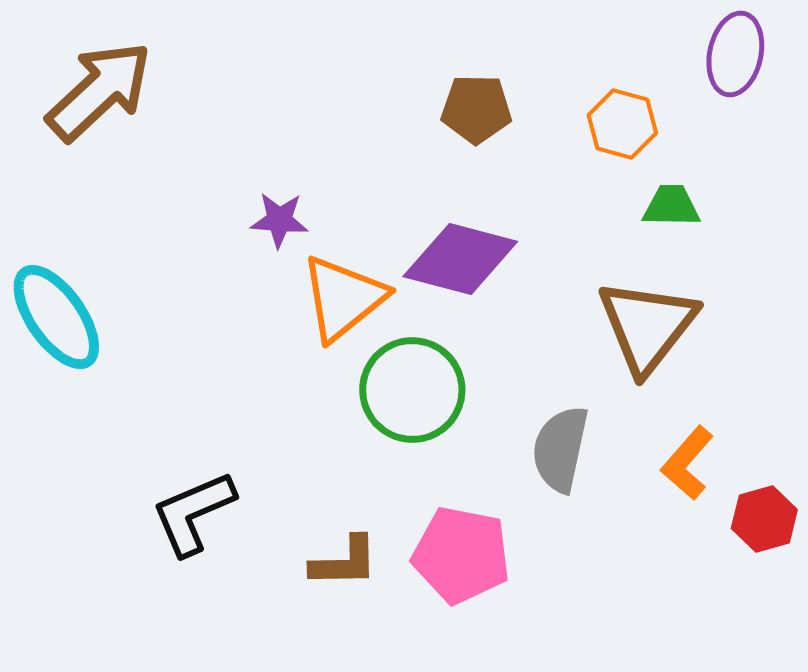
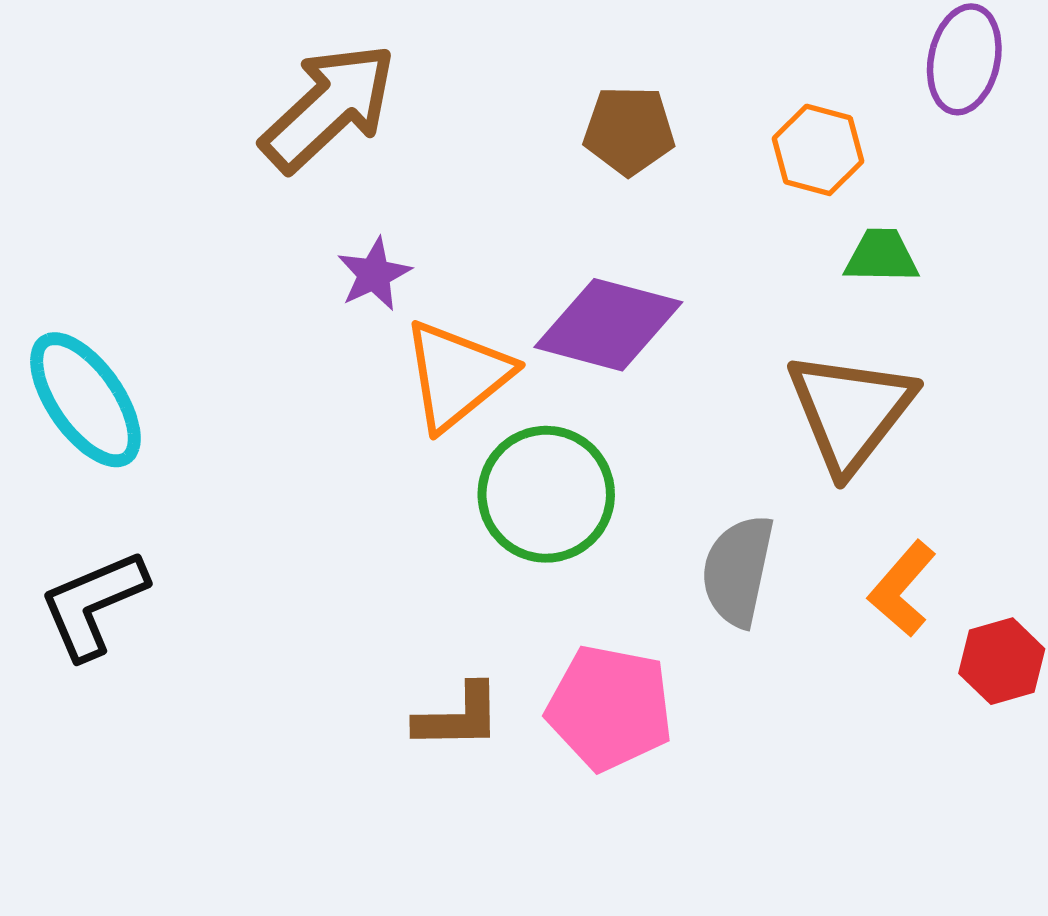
brown arrow: (99, 91) -> (329, 107), moved
purple star: (279, 220) -> (374, 274), turned -30
black L-shape: (193, 513) -> (93, 604), moved

